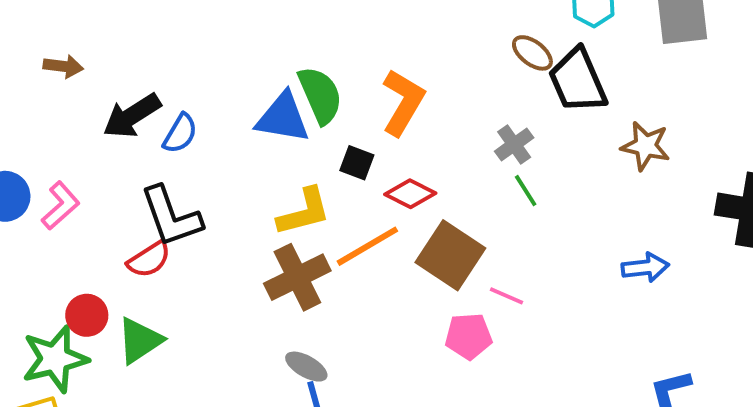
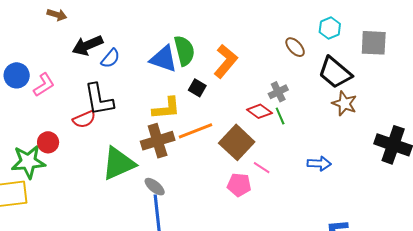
black trapezoid: (578, 81) -> (335, 73), moved, turned -36
red diamond: (410, 194) -> (259, 111), moved
blue arrow: (645, 267) -> (319, 164), moved
green triangle: (140, 340) -> (118, 163), moved, size x1.4

